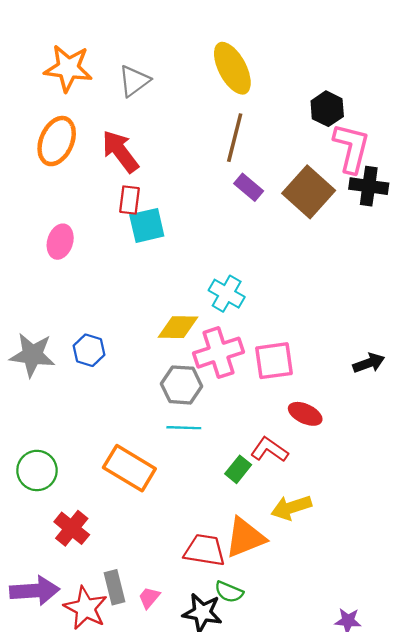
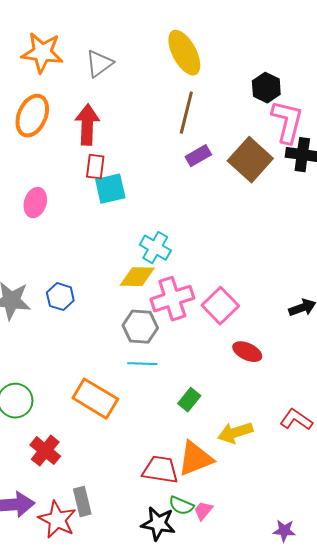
red arrow: (120, 151) -> (87, 125), turned 39
purple rectangle: (249, 187) -> (198, 156), turned -70
cyan cross: (227, 294) -> (155, 248), moved
pink square: (274, 361) -> (220, 306), turned -36
red L-shape: (269, 450) -> (296, 420), moved
pink trapezoid: (149, 598) -> (203, 511), moved

